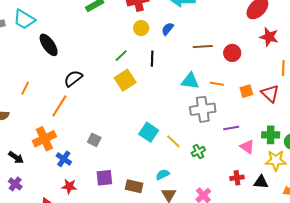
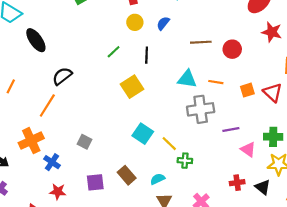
yellow square: (125, 80) -> (132, 87), moved
green cross: (198, 152) -> (185, 161), moved, turned 32
black triangle: (261, 182) -> (263, 187), turned 35
brown rectangle: (134, 186) -> (127, 175), moved, turned 36

